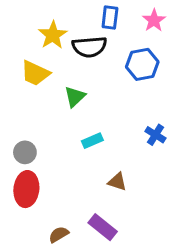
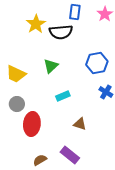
blue hexagon: (142, 64) -> (97, 63), moved
yellow trapezoid: (35, 73) -> (16, 74), moved
red ellipse: (26, 189) -> (32, 124), moved

